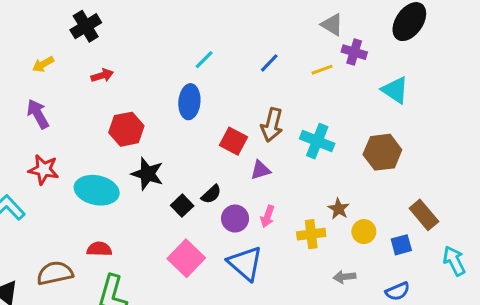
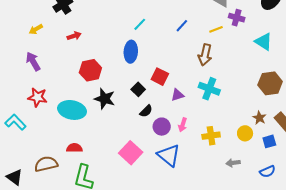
brown arrow: (272, 125) -> (205, 55), moved
cyan cross: (317, 141) -> (209, 89), moved
brown hexagon: (382, 152) -> (270, 83), moved
black square: (182, 206) -> (138, 89), moved
brown star: (339, 209) -> (259, 118), moved

